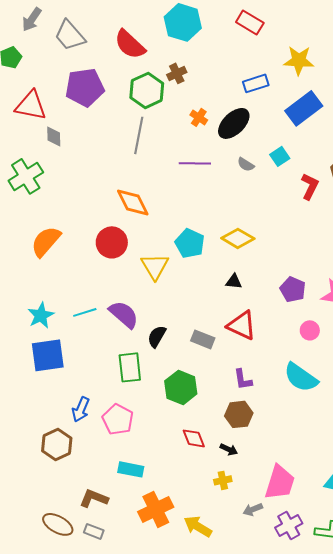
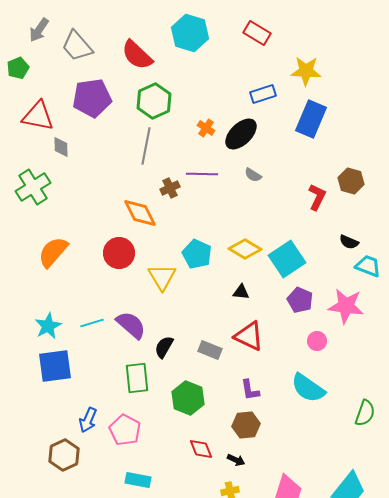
brown cross: (177, 73) -> (170, 188), moved
blue rectangle: (304, 108) -> (311, 119), turned -30
cyan square: (280, 156) -> (287, 259), moved, size x1.8

